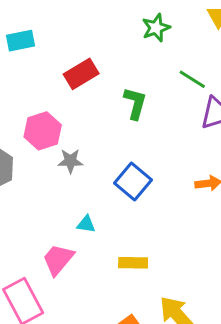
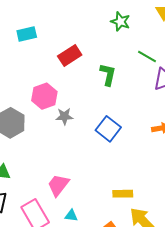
green star: (156, 28) -> (120, 22), turned -30
cyan triangle: (86, 224) -> (71, 216), moved
yellow rectangle: (133, 263) -> (123, 194), moved

